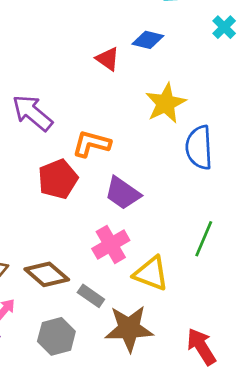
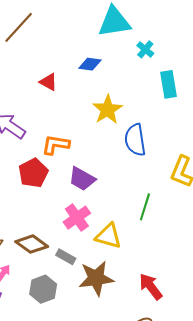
red triangle: (108, 59) -> (48, 82), moved

